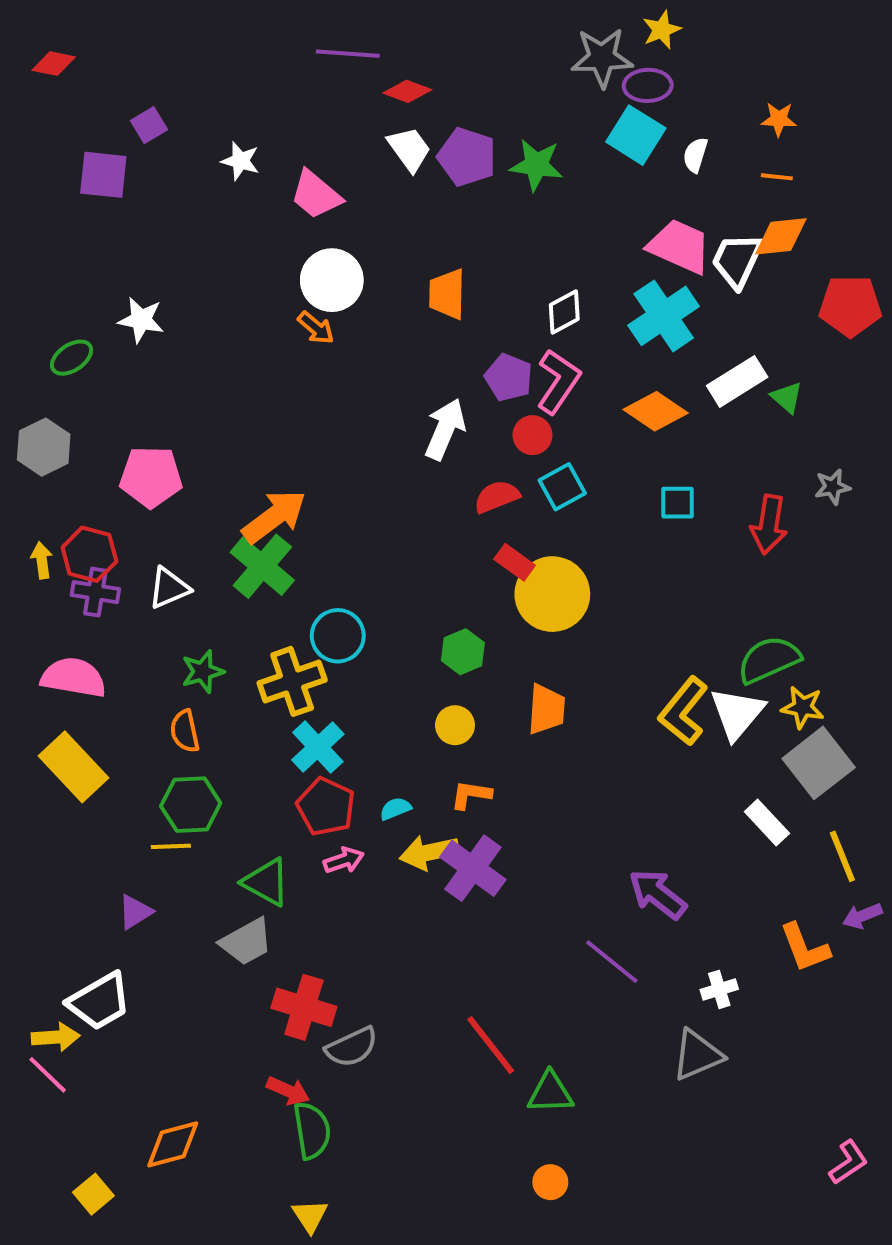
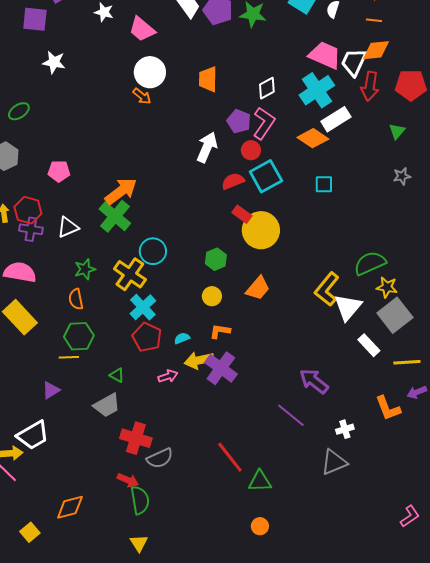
white star: (141, 320) -> (54, 62), moved
white rectangle: (737, 381) -> (336, 119), moved
green triangle: (787, 397) -> (397, 131), moved, turned 30
pink pentagon: (151, 477) -> (59, 171), size x0.7
cyan square: (562, 487) -> (266, 176), size x1.4
red arrow: (769, 525) -> (370, 86), moved
yellow cross: (292, 681) -> (130, 274), turned -36
orange trapezoid: (546, 709) -> (258, 288), turned 36
white triangle: (737, 713) -> (348, 307), moved
yellow line: (842, 856) -> (407, 362), turned -72
pink arrow: (344, 860) -> (168, 376), moved
green triangle: (266, 882) -> (117, 375), size x0.6

